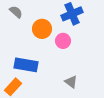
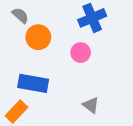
orange circle: (42, 29) -> (38, 37), moved

